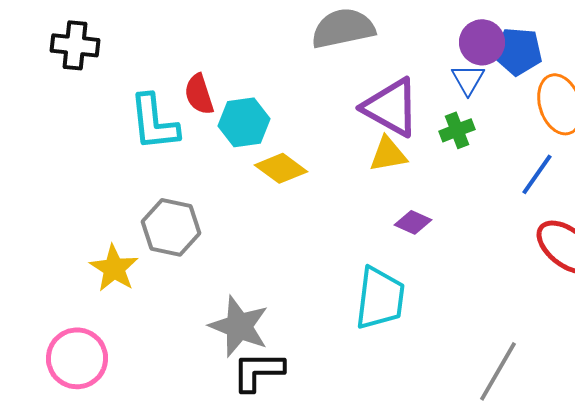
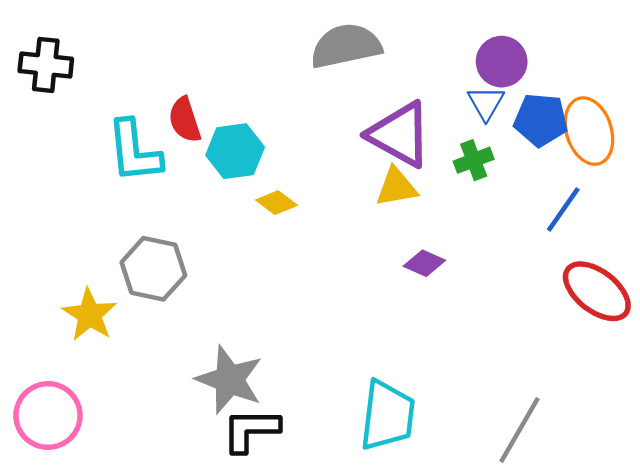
blue pentagon: (518, 51) -> (541, 120), moved
yellow diamond: (281, 168) -> (276, 203), size x0.7
cyan trapezoid: (380, 298) -> (387, 416), moved

